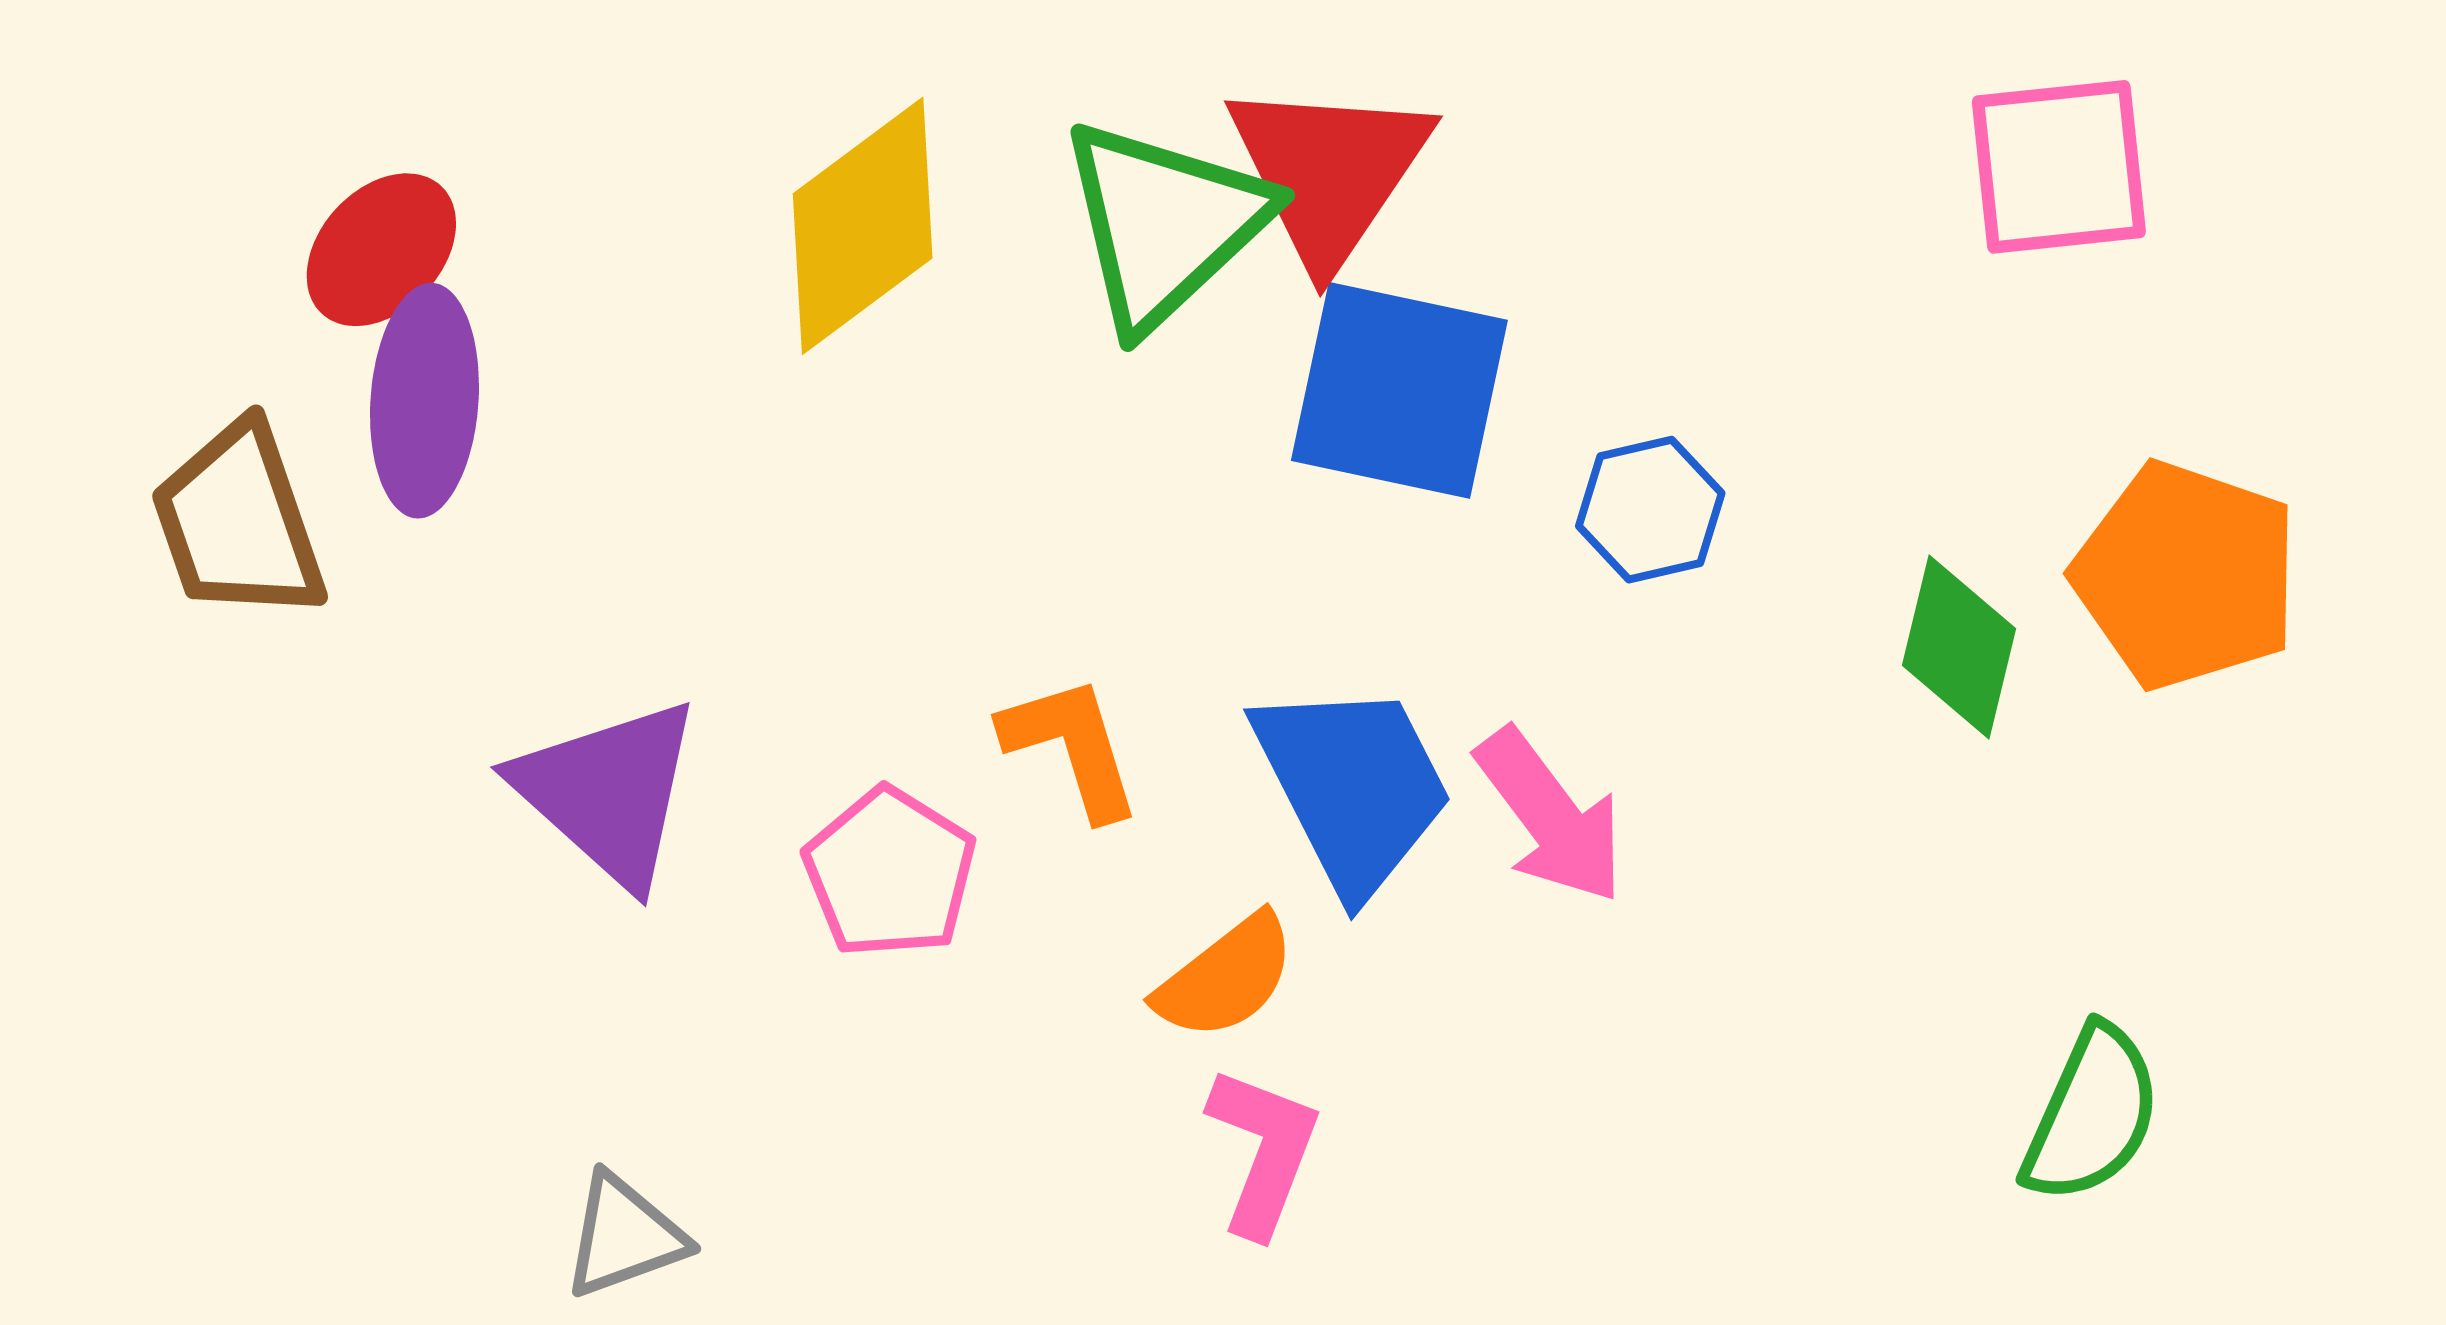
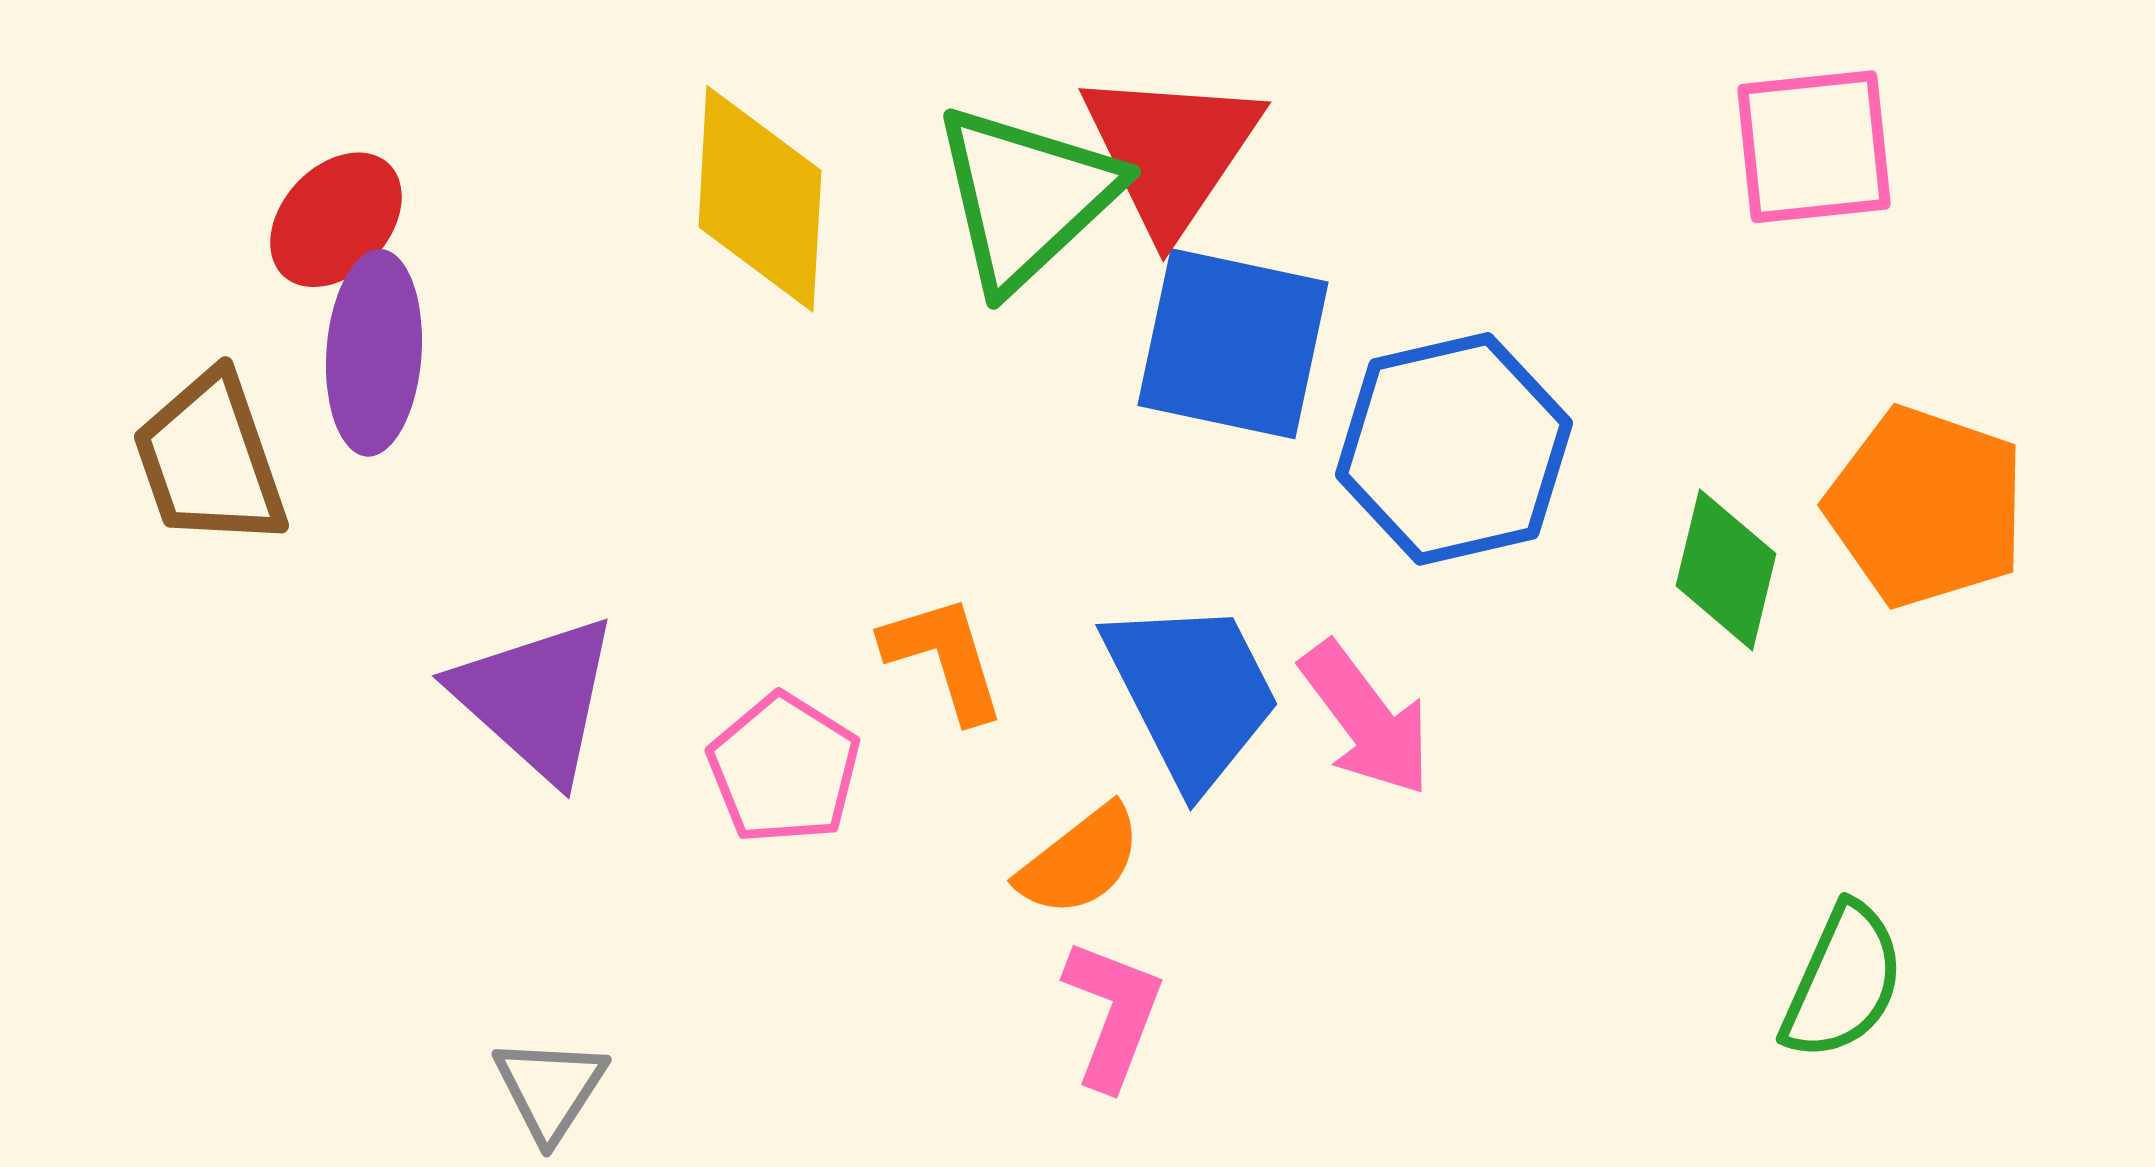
yellow diamond: (863, 226) -> (760, 199), turned -50
blue hexagon: (1650, 510) -> (1454, 449), size x1.8
gray triangle: (624, 1236) -> (550, 1089), turned -37

